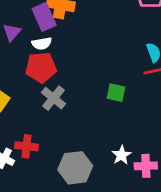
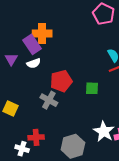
red pentagon: (41, 67) -> (61, 81), moved
white star: (121, 155) -> (104, 131), size x1.5

